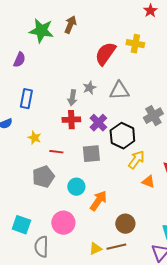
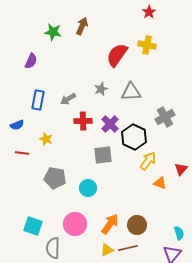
red star: (150, 11) -> (149, 12), moved
green star: (41, 31) -> (53, 32), size x0.7
gray arrow: (72, 98) -> (68, 99), moved, turned 49
red line: (56, 152) -> (22, 153), moved
gray pentagon: (43, 177) -> (55, 178), turned 30
orange arrow: (98, 201) -> (110, 224), moved

